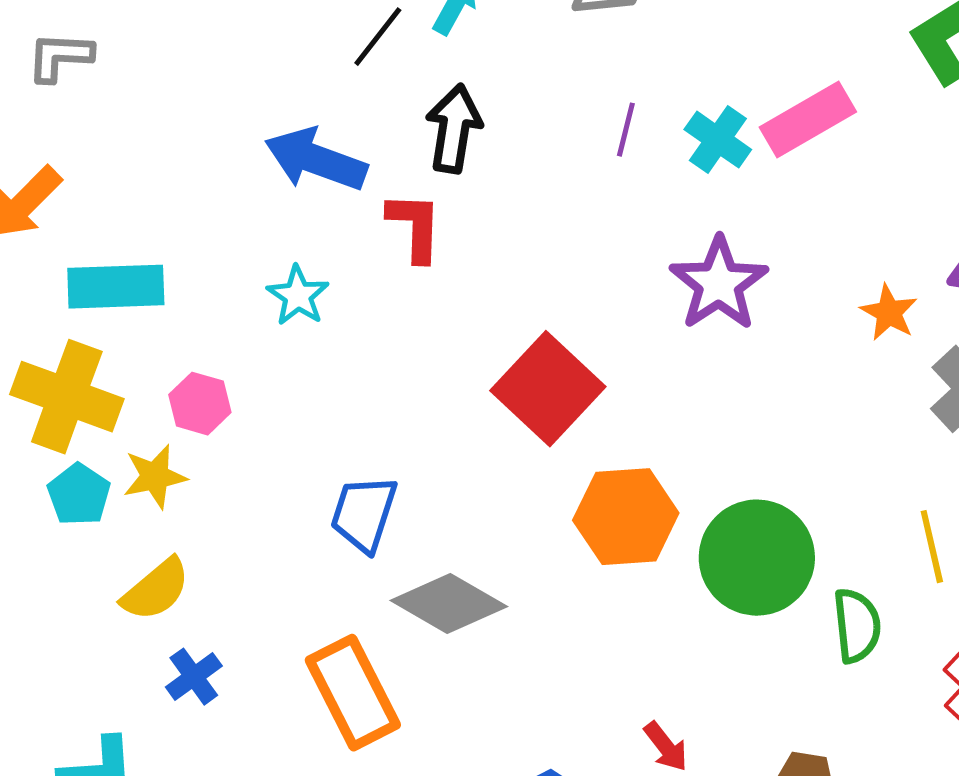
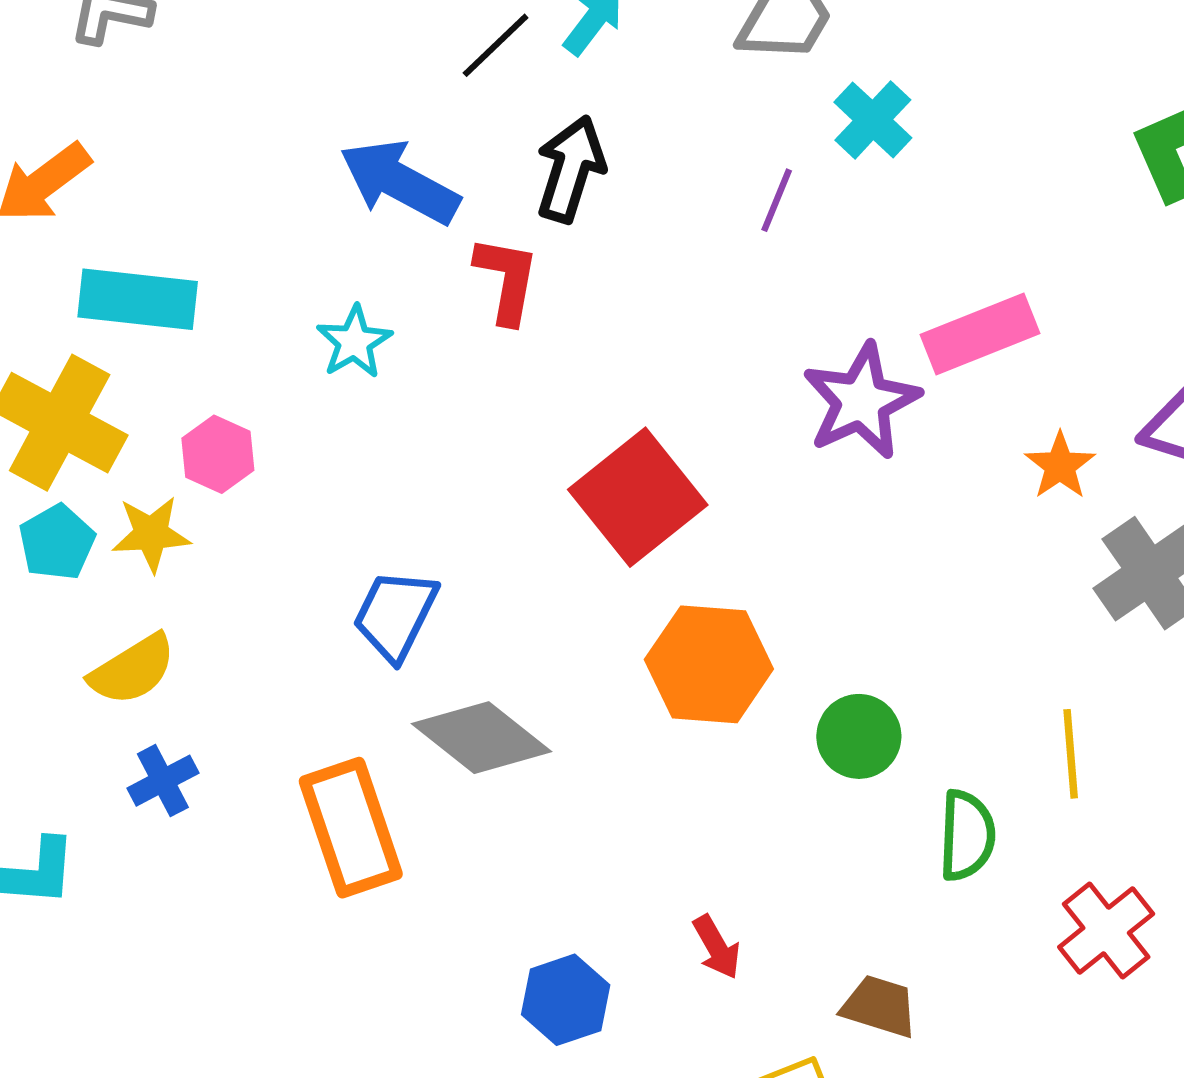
pink rectangle: (808, 120) -> (980, 334), moved
cyan cross: (718, 140) -> (873, 120), moved
green circle: (757, 558) -> (859, 736), size x0.6

